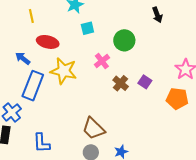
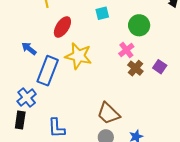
red ellipse: (48, 42) -> (62, 27), turned -70
blue arrow: (23, 58) -> (29, 49), moved
pink cross: (102, 61) -> (126, 50), moved

